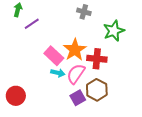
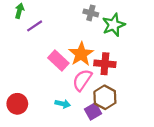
green star: (114, 31) -> (114, 25), moved
cyan arrow: (58, 73) -> (63, 104), moved
purple square: (78, 98) -> (93, 111), moved

